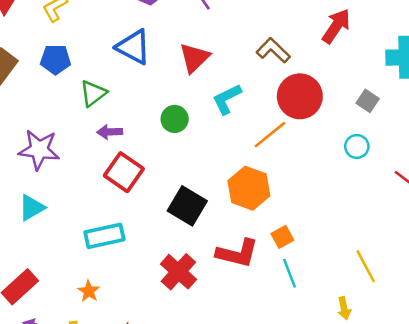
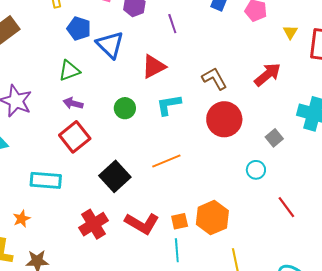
blue pentagon: (56, 59) -> (79, 29), moved
orange line: (270, 135) -> (166, 161), moved
orange hexagon: (249, 188) -> (212, 218), moved

